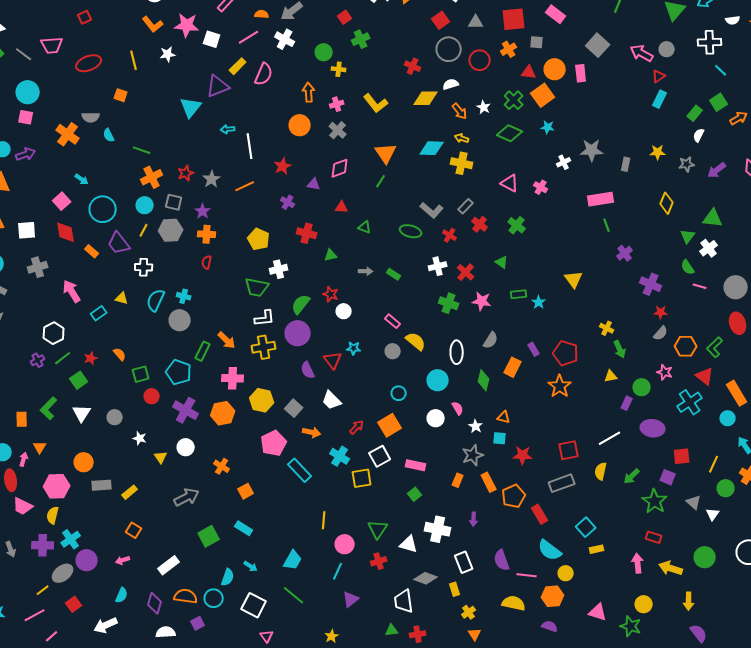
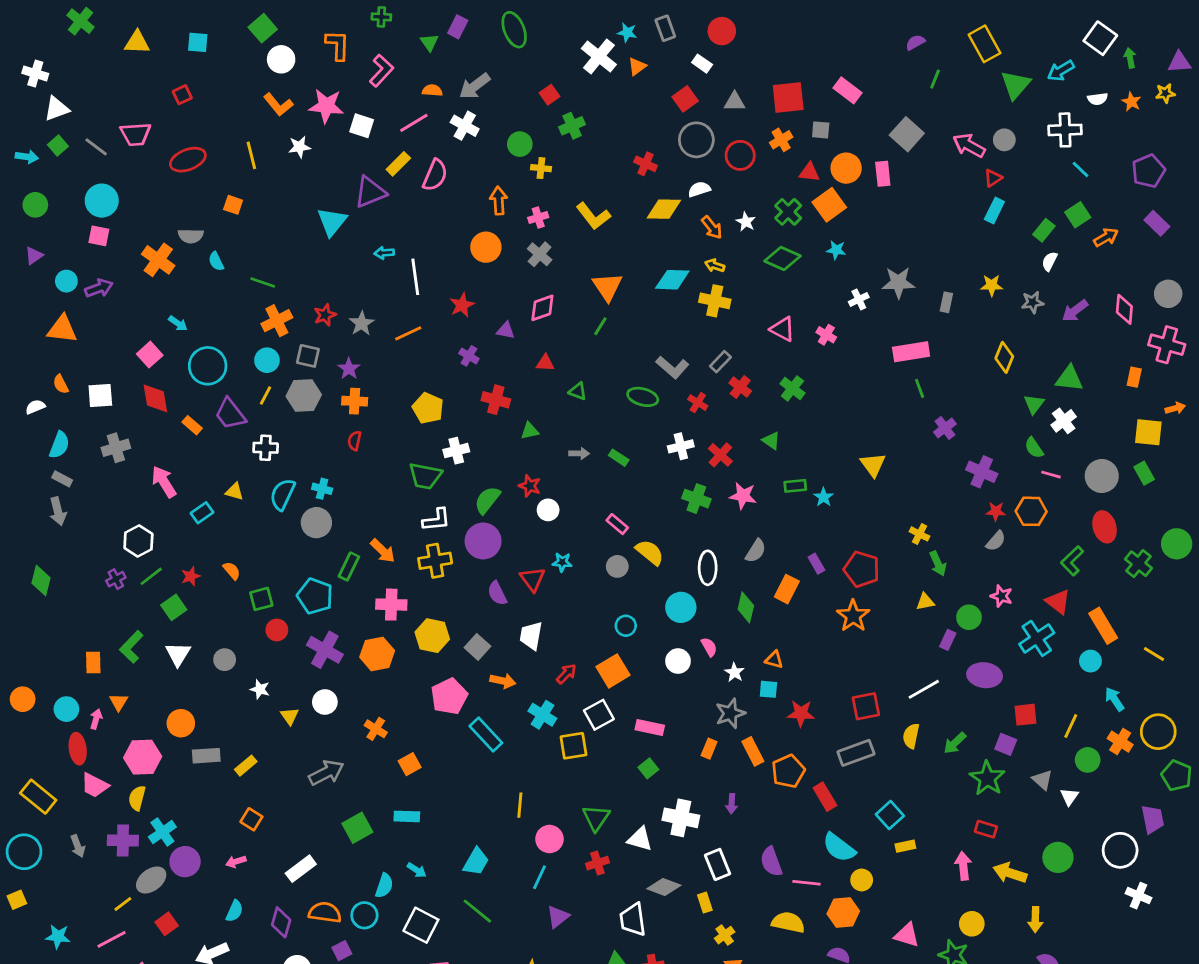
orange hexagon: (686, 346) -> (1031, 511), moved
white trapezoid: (332, 400) -> (531, 636), turned 55
cyan rectangle: (244, 528) -> (407, 816), turned -30

